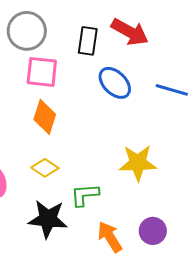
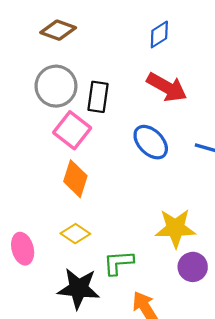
black rectangle: (88, 41) -> (98, 97), moved
pink square: (42, 72) -> (72, 130), turned 32
purple circle: (153, 231) -> (193, 267), moved

